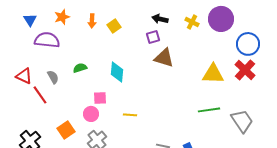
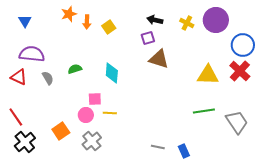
orange star: (62, 17) -> (69, 14), moved
purple semicircle: (47, 40) -> (32, 54), moved
red line: (40, 95) -> (16, 117), moved
yellow line: (130, 115) -> (110, 113), moved

